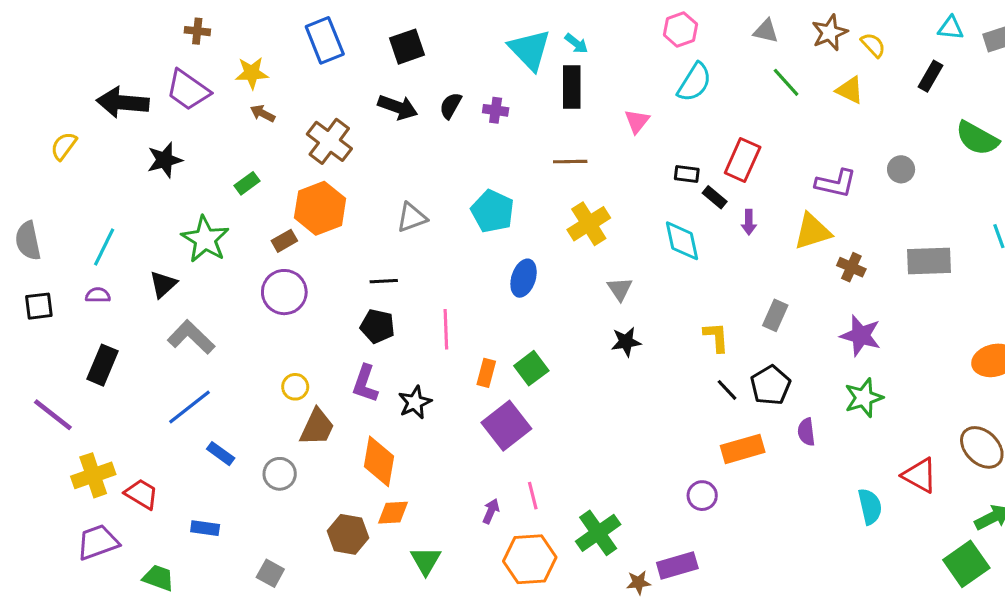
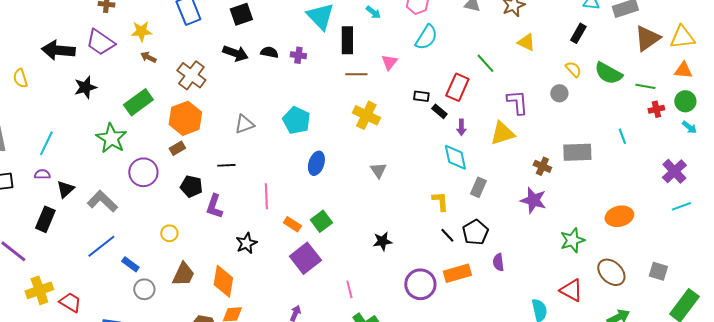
cyan arrow: (576, 43) -> (373, 12), moved
yellow semicircle: (873, 45) -> (573, 69), moved
green line: (786, 82) -> (485, 63), moved
black semicircle: (451, 106) -> (269, 52), turned 72
yellow semicircle: (64, 146) -> (20, 78), turned -54
brown line: (570, 162) -> (356, 74), moved
green rectangle: (247, 183) -> (138, 102), size x1.8
purple L-shape: (836, 183) -> (517, 102), turned -108
yellow cross: (589, 224) -> (366, 115), moved, turned -32
brown rectangle: (284, 241) -> (177, 148), moved
cyan diamond: (682, 241) -> (455, 157), moved
brown cross: (851, 267) -> (542, 166), moved
black triangle: (163, 284) -> (65, 189), moved
purple circle: (284, 292) -> (143, 172), moved
black pentagon: (378, 326) -> (191, 186), moved
black star: (626, 342) -> (382, 241), moved
orange rectangle: (486, 373) -> (292, 224), turned -72
purple L-shape: (365, 384) -> (214, 206), moved
green star: (864, 398) -> (572, 240), moved
brown trapezoid: (317, 427) -> (183, 274), moved
blue rectangle: (221, 454) -> (130, 264), moved
gray circle: (280, 474) -> (144, 289), moved
pink line: (533, 496) -> (349, 289), moved
purple circle: (702, 496) -> (420, 284), moved, size x1.6

